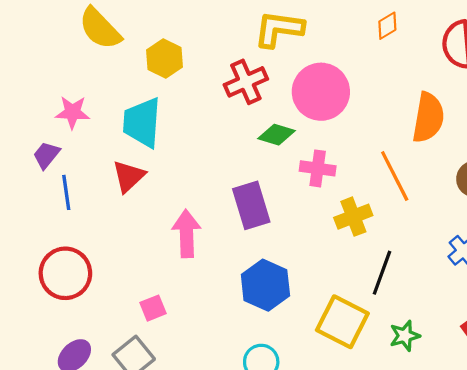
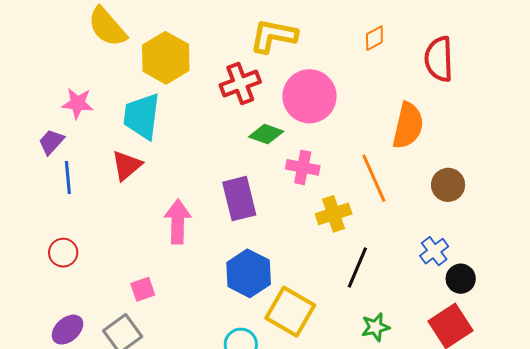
yellow hexagon: (165, 59) -> (166, 58), size x1.4
red circle: (65, 273) -> (63, 253), size x0.6
yellow square: (342, 322) -> (290, 312), moved

